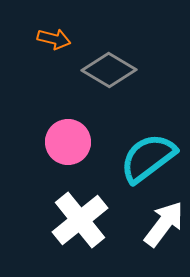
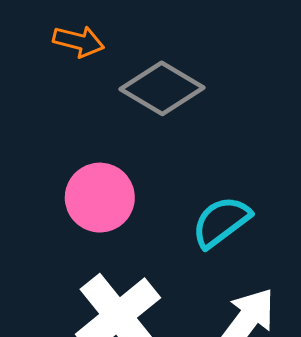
cyan semicircle: (148, 158) -> (221, 222), size x0.7

